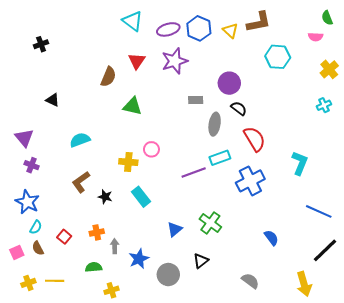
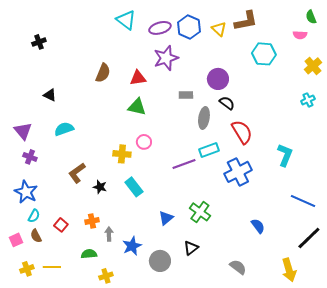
red triangle: (137, 61) -> (138, 78), moved, turned 48
green triangle: (133, 106) -> (137, 107), moved
cyan semicircle: (80, 140) -> (64, 129), moved

